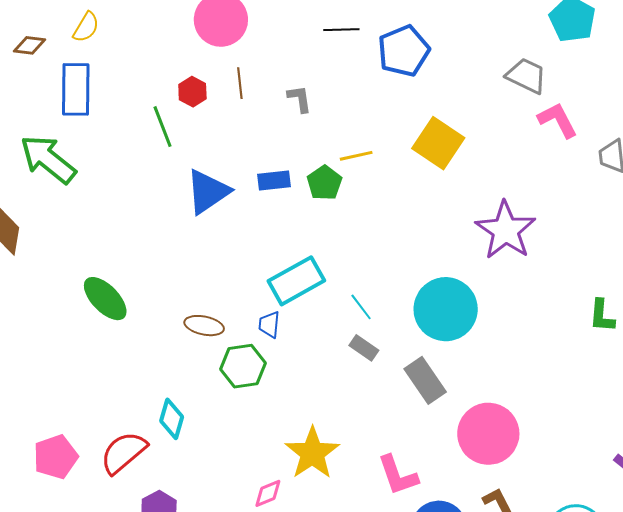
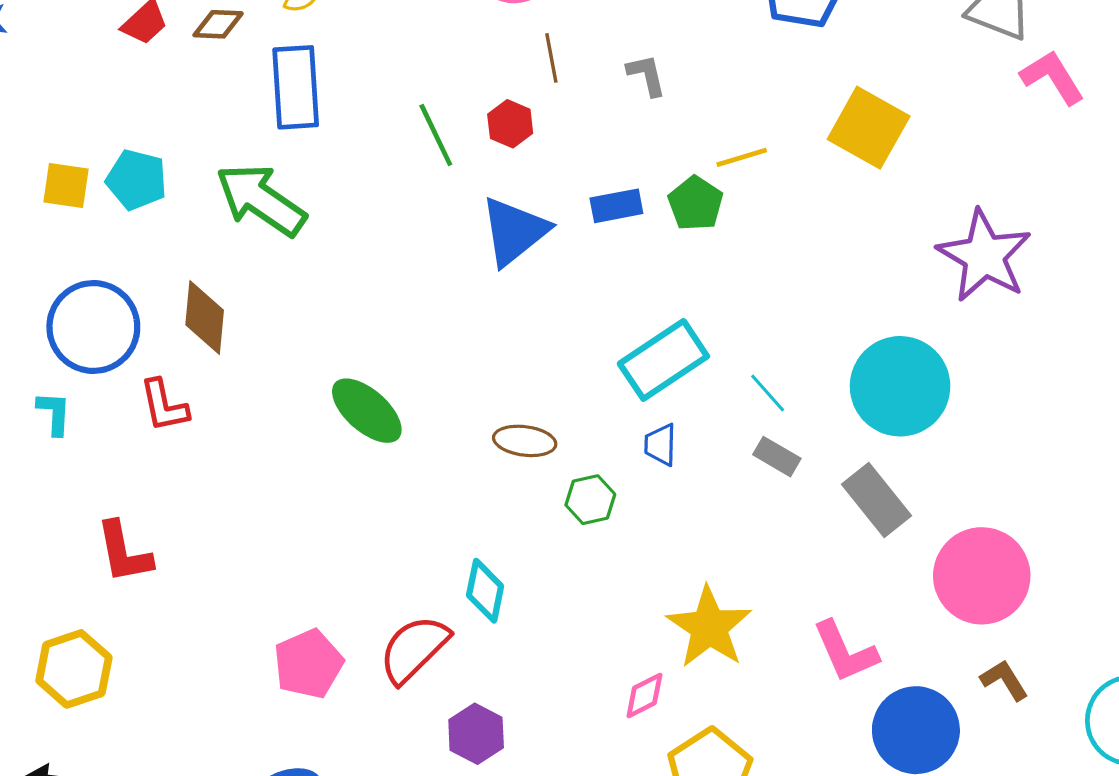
red hexagon: (192, 92) -> (510, 124), moved
blue trapezoid: (269, 325) -> (660, 445), moved
green hexagon: (243, 366) -> (590, 500), size x0.7

